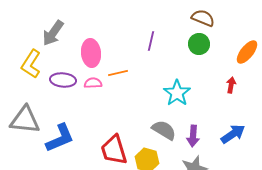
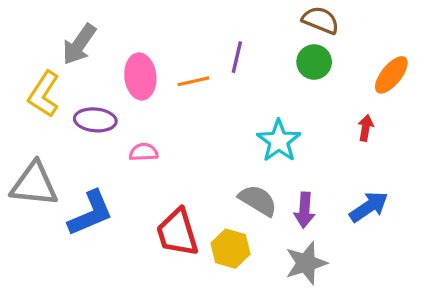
orange line: (118, 73) -> (193, 81), moved
pink semicircle: (93, 83) -> (144, 152), moved

